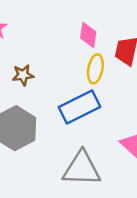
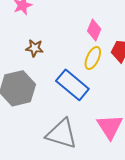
blue rectangle: (80, 107) -> (72, 85), turned 52

